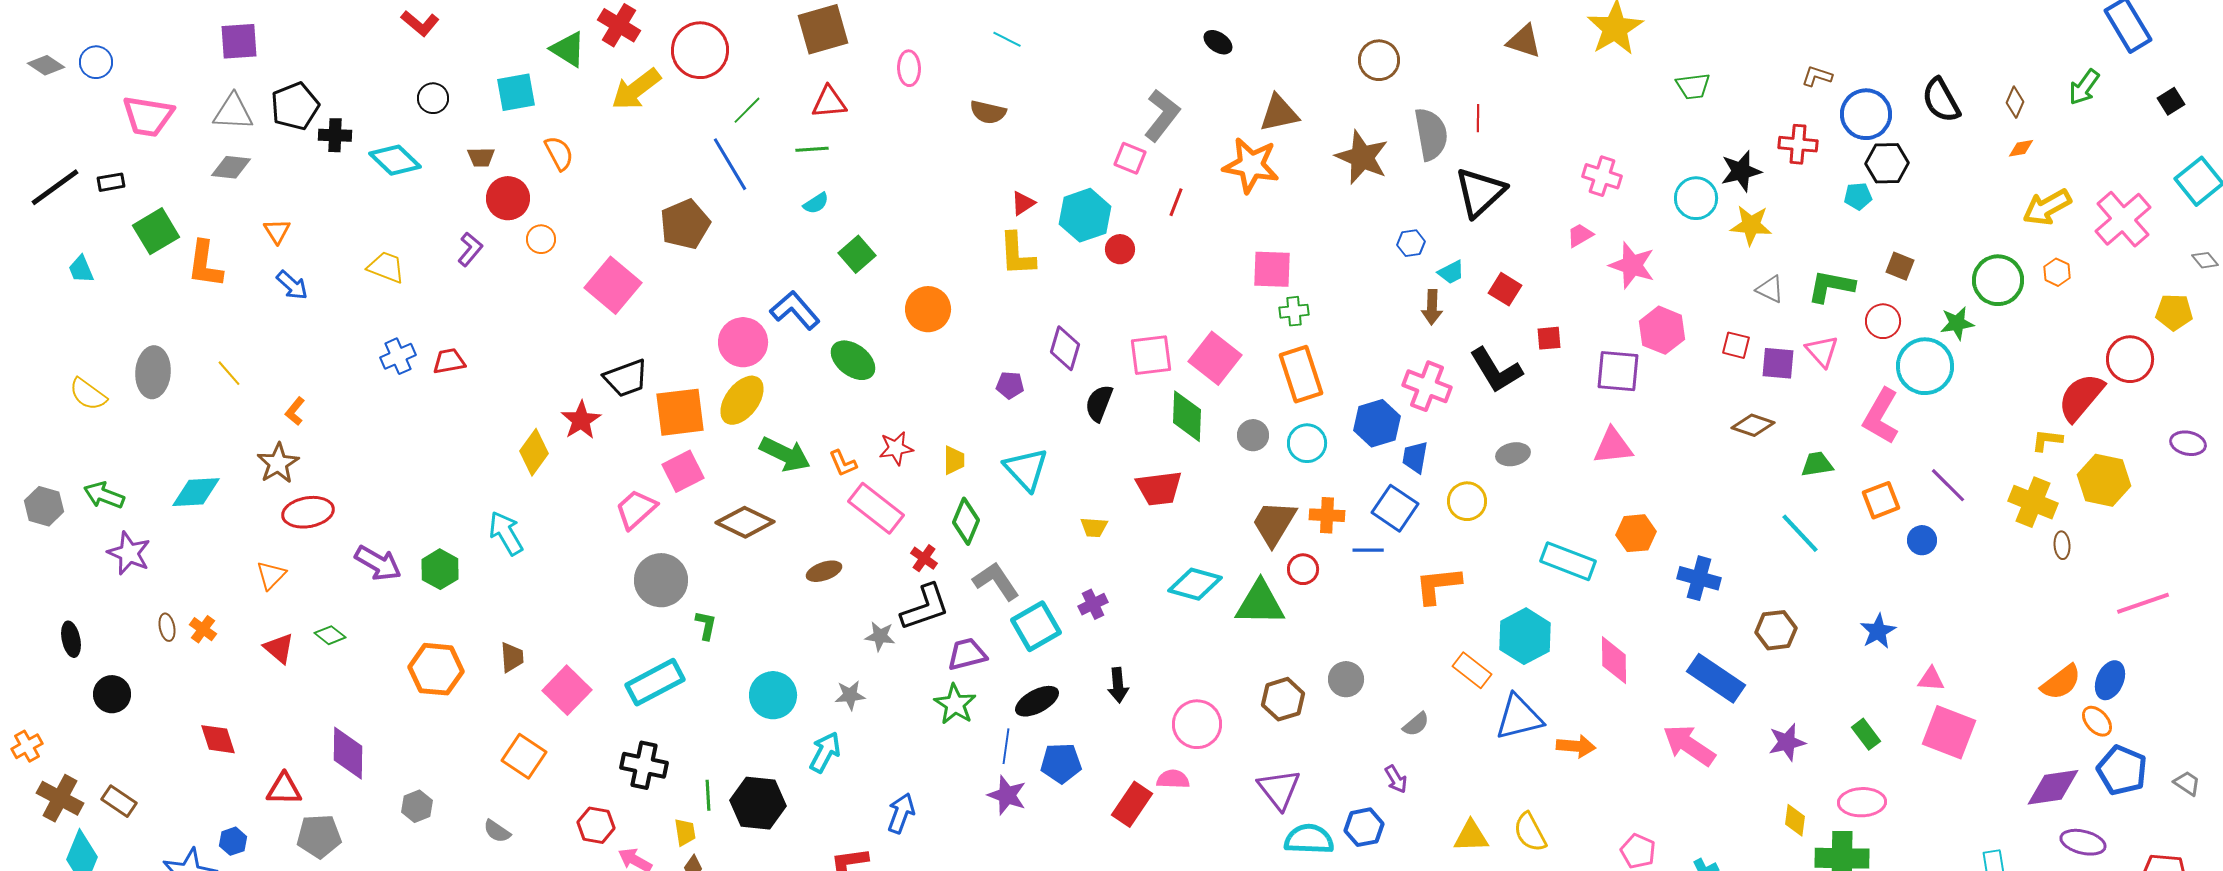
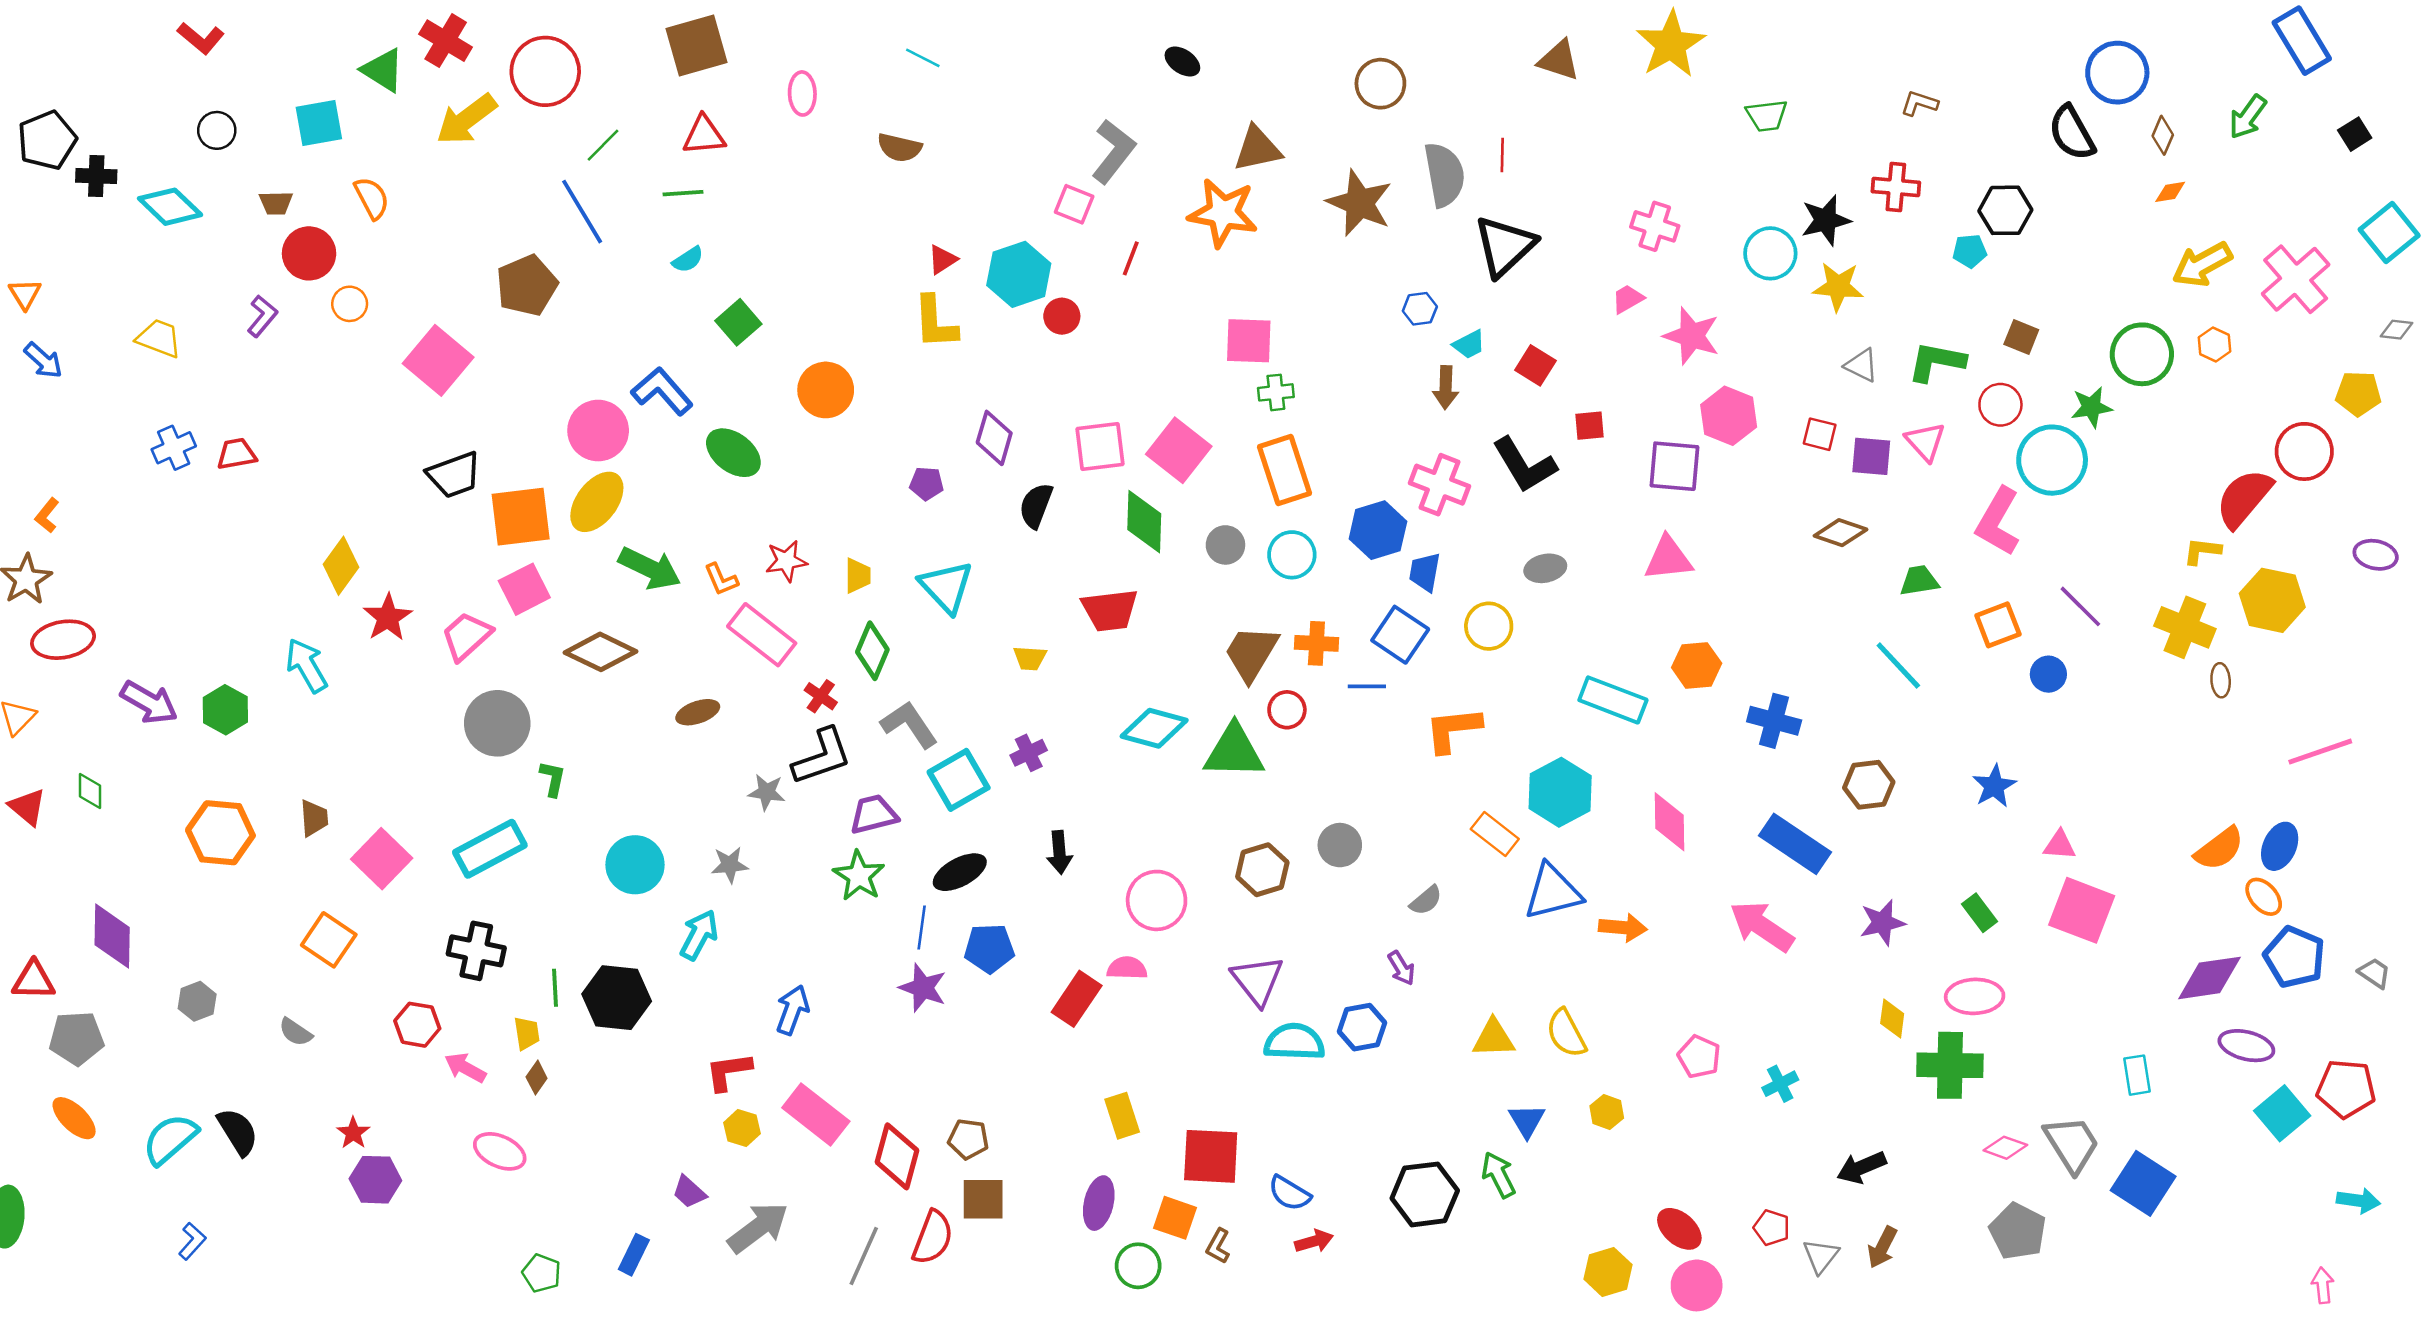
blue circle: (1866, 114) -> (2117, 73), moved
gray diamond: (2205, 260) -> (2397, 330), turned -44
red star: (581, 420) -> (388, 618), moved
green diamond: (330, 635) -> (90, 791), turned 52

